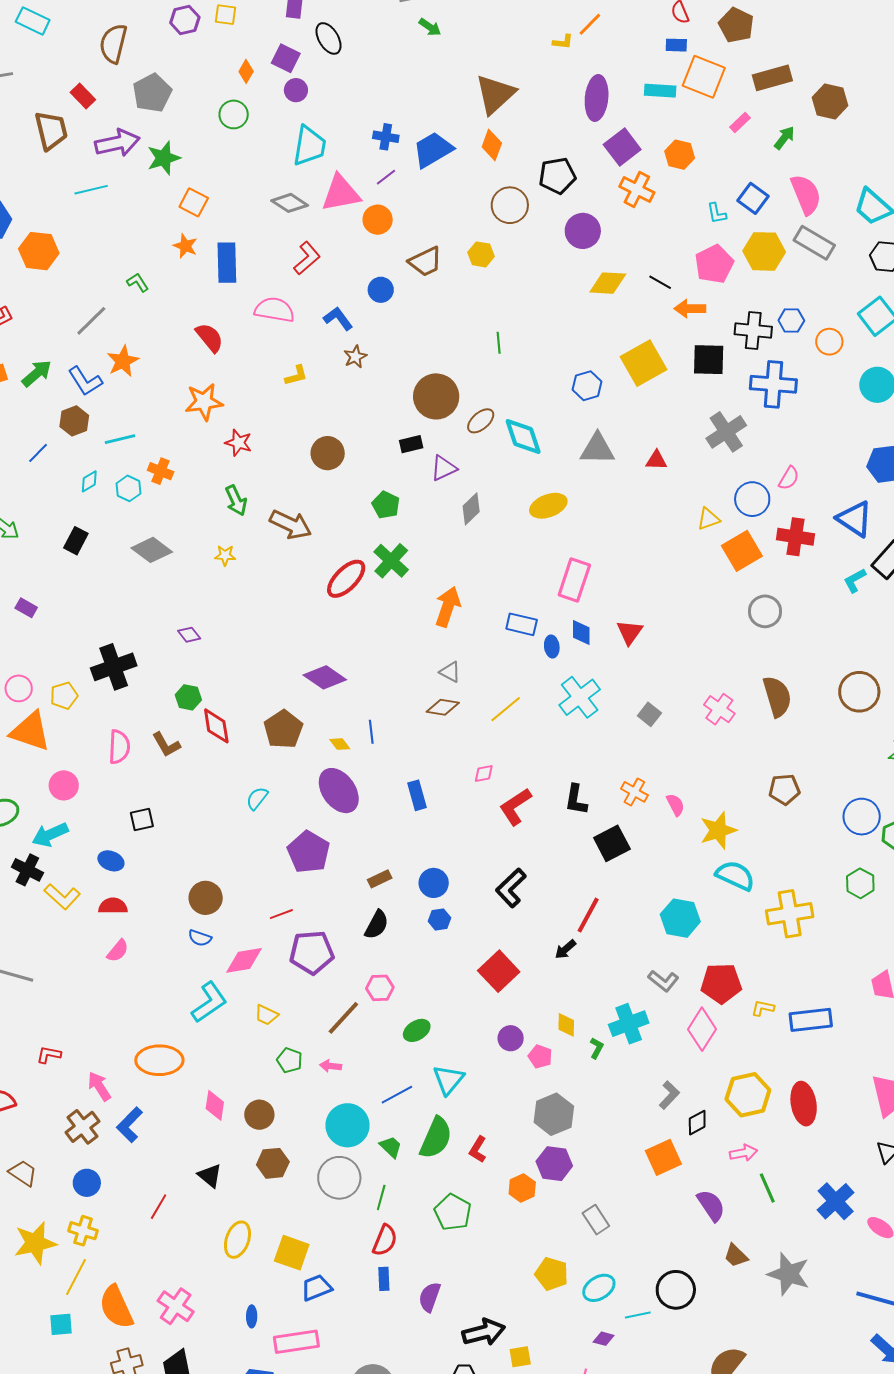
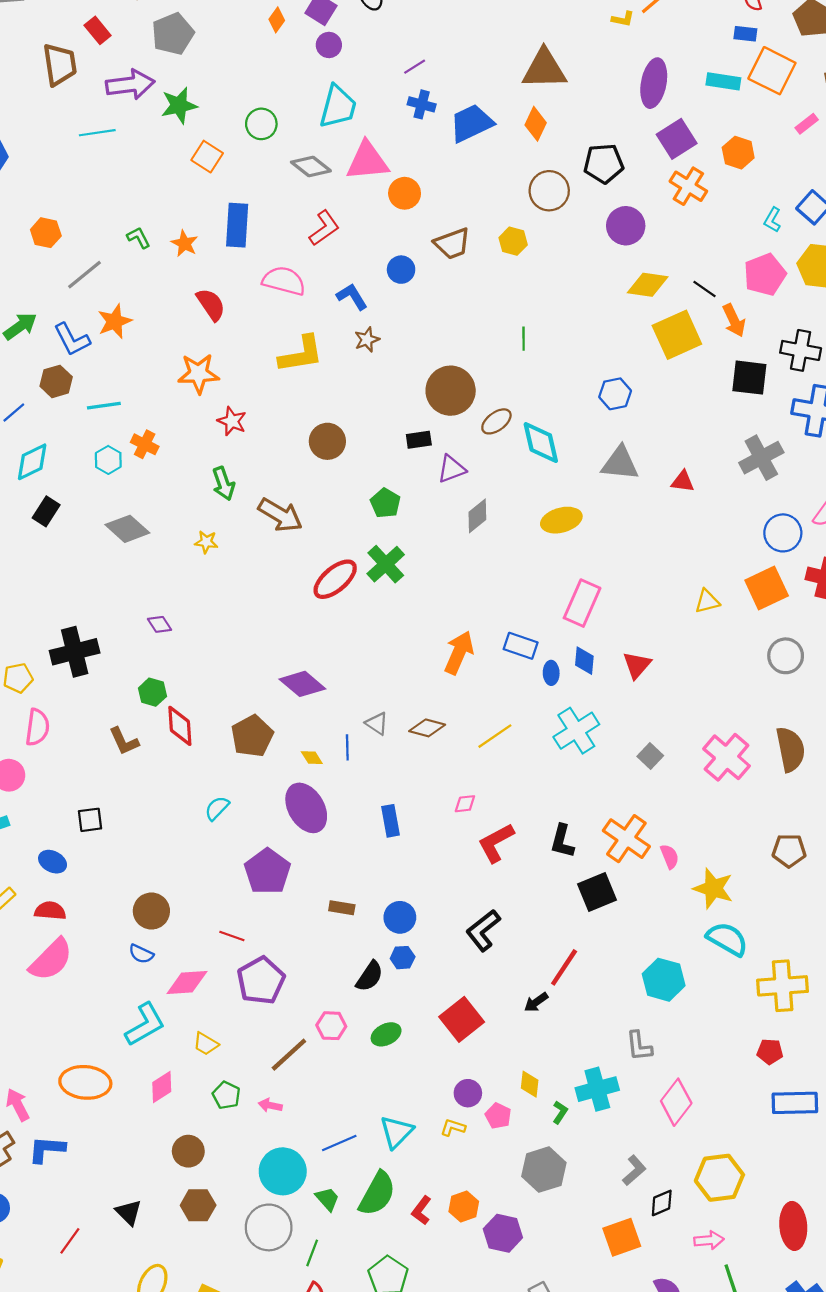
brown triangle: (495, 94) -> (544, 69), turned 36
green circle: (234, 114) -> (261, 124), moved
purple line: (386, 177) -> (415, 67), moved
cyan L-shape: (717, 213) -> (772, 220), turned 35
orange star: (185, 246) -> (184, 243), moved
orange hexagon: (39, 251) -> (46, 233), moved, size x0.7
orange arrow: (690, 309) -> (734, 320), turned -120
yellow square: (644, 363) -> (677, 335), moved
yellow L-shape: (296, 376) -> (301, 354), size x1.8
cyan diamond: (89, 481) -> (32, 462), moved, size x1.6
yellow triangle: (708, 519) -> (707, 601), moved
orange arrow: (448, 607) -> (459, 653), moved
gray triangle: (450, 672) -> (377, 723), moved
pink cross: (719, 709) -> (727, 757), size x1.4
pink semicircle: (119, 747) -> (37, 727), moved
orange cross: (634, 792) -> (626, 839), size x1.6
yellow star: (718, 830) -> (713, 888), turned 30
brown rectangle: (380, 879) -> (342, 908), turned 30
red line: (281, 914) -> (232, 936), turned 35
black semicircle: (377, 925) -> (370, 976), moved
pink semicircle: (118, 951) -> (51, 960), size x1.8
purple pentagon: (312, 952) -> (261, 981), turned -30
gray L-shape: (663, 981) -> (639, 1046), turned 40
red pentagon: (721, 983) -> (770, 1052), moved, size x0.6
yellow L-shape: (763, 1008) -> (453, 1127), moved
green ellipse: (417, 1030) -> (386, 1034), moved
red ellipse: (804, 1104) -> (793, 1226), moved
pink diamond: (215, 1105) -> (162, 1087), moved, turned 44
gray hexagon: (554, 1114) -> (544, 1170), moved
blue L-shape: (130, 1125) -> (47, 1149), turned 45
orange hexagon: (522, 1188) -> (464, 1207), moved

